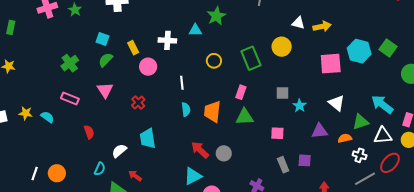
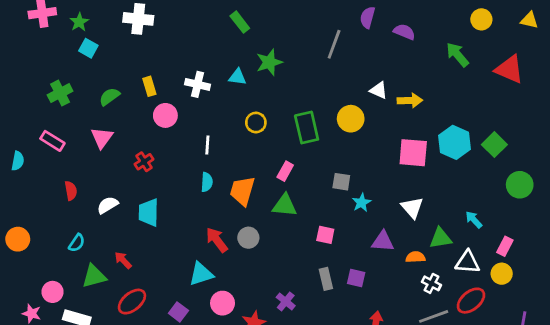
cyan square: (103, 39) -> (88, 48), moved
cyan arrow: (382, 104) -> (474, 220), size x0.6
cyan semicircle: (47, 117) -> (18, 161), turned 56
white semicircle: (119, 151) -> (108, 205), moved
gray circle: (224, 153) -> (248, 238), moved

